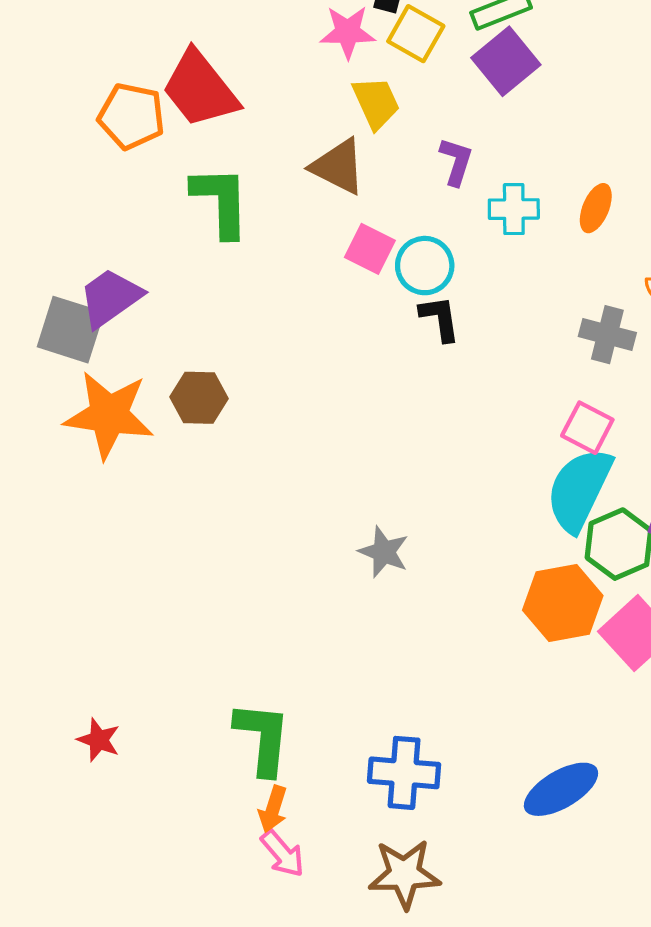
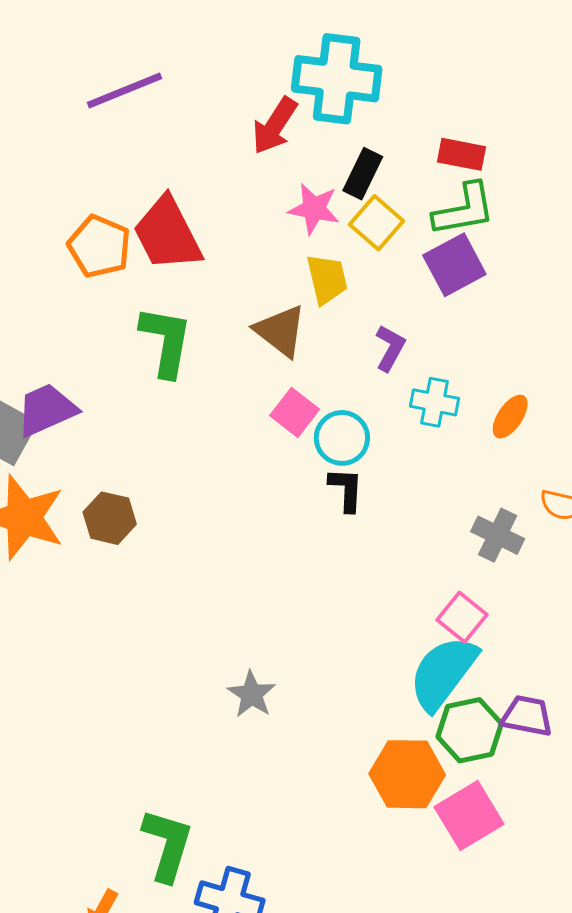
green L-shape: (263, 738) -> (167, 845), moved

